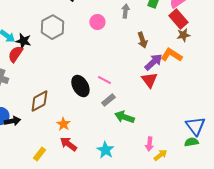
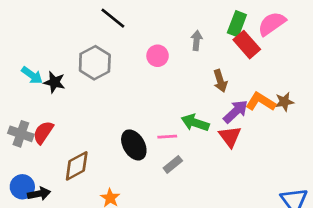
red rectangle: (178, 19) -> (247, 45), moved
brown star: (183, 35) -> (284, 102), moved
red semicircle: (15, 54) -> (43, 132), moved
pink line: (104, 80) -> (167, 137), turned -32
green arrow: (124, 117) -> (195, 123), moved

